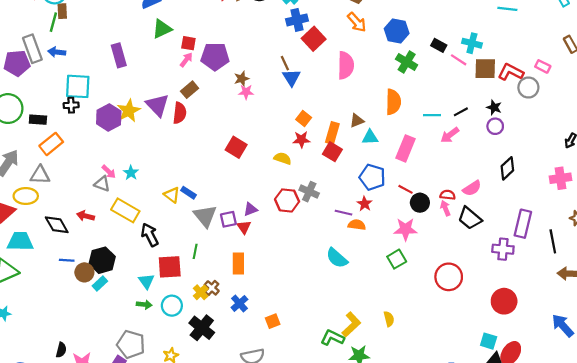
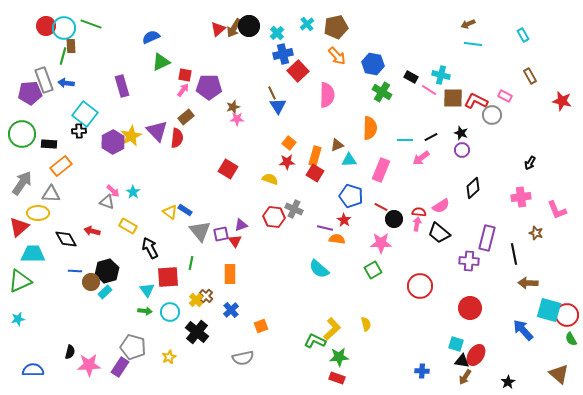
cyan square: (78, 86) -> (85, 114), turned 35
pink arrow: (445, 208) -> (417, 224), turned 32
yellow rectangle: (125, 210) -> (128, 226), size x0.7

